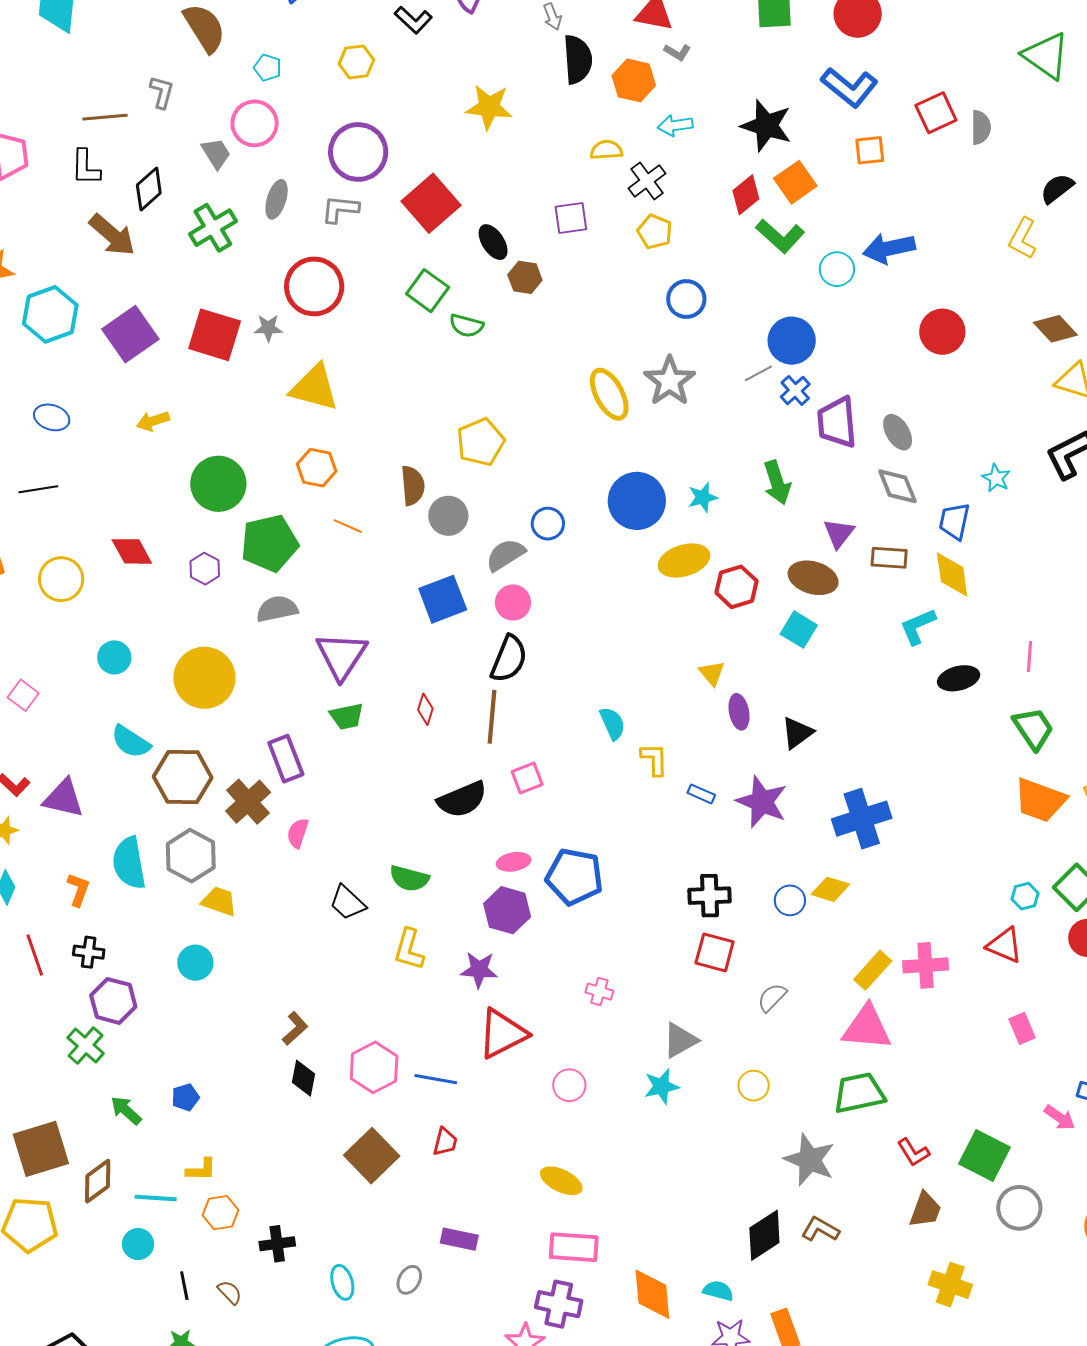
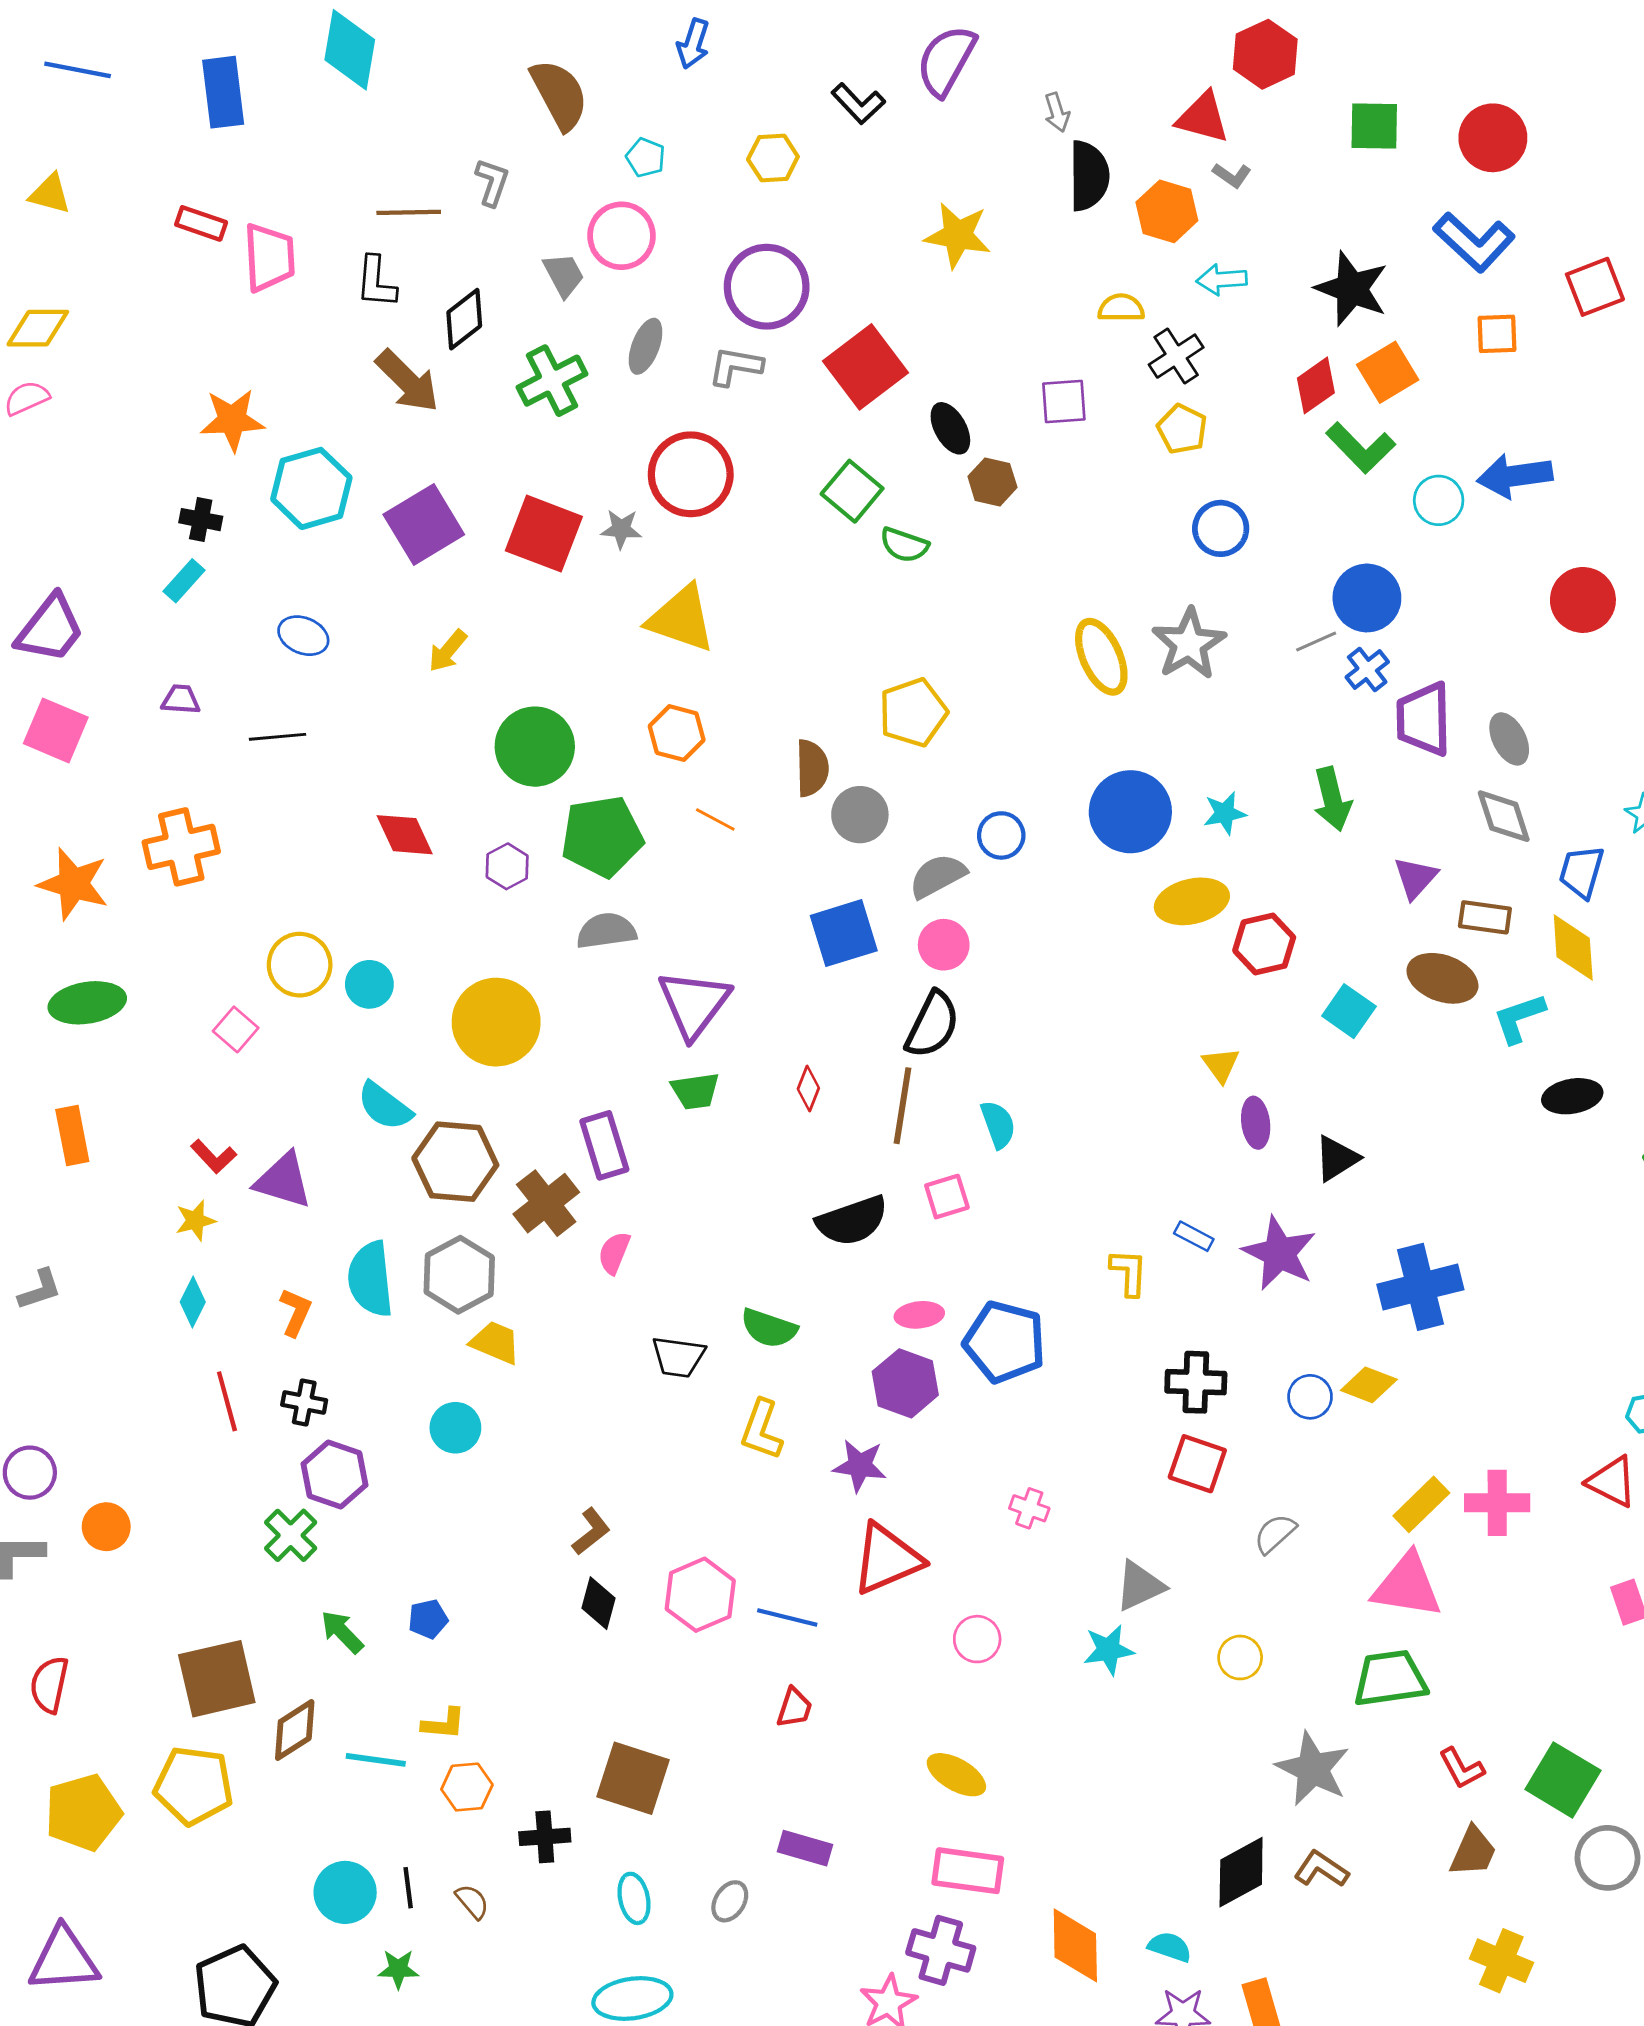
yellow arrow: (153, 421) -> (448, 651), turned -36
brown ellipse: (813, 578) -> (1442, 978), moved
yellow circle: (61, 579) -> (300, 965), moved
cyan semicircle: (612, 723) -> (998, 1124), moved
yellow L-shape: (654, 759) -> (1129, 1272), moved
black trapezoid: (347, 903) -> (678, 1357), turned -39
brown square: (372, 1156) -> (633, 1778), moved, turned -32
cyan circle: (138, 1244) -> (345, 1892), moved, size x1.4

